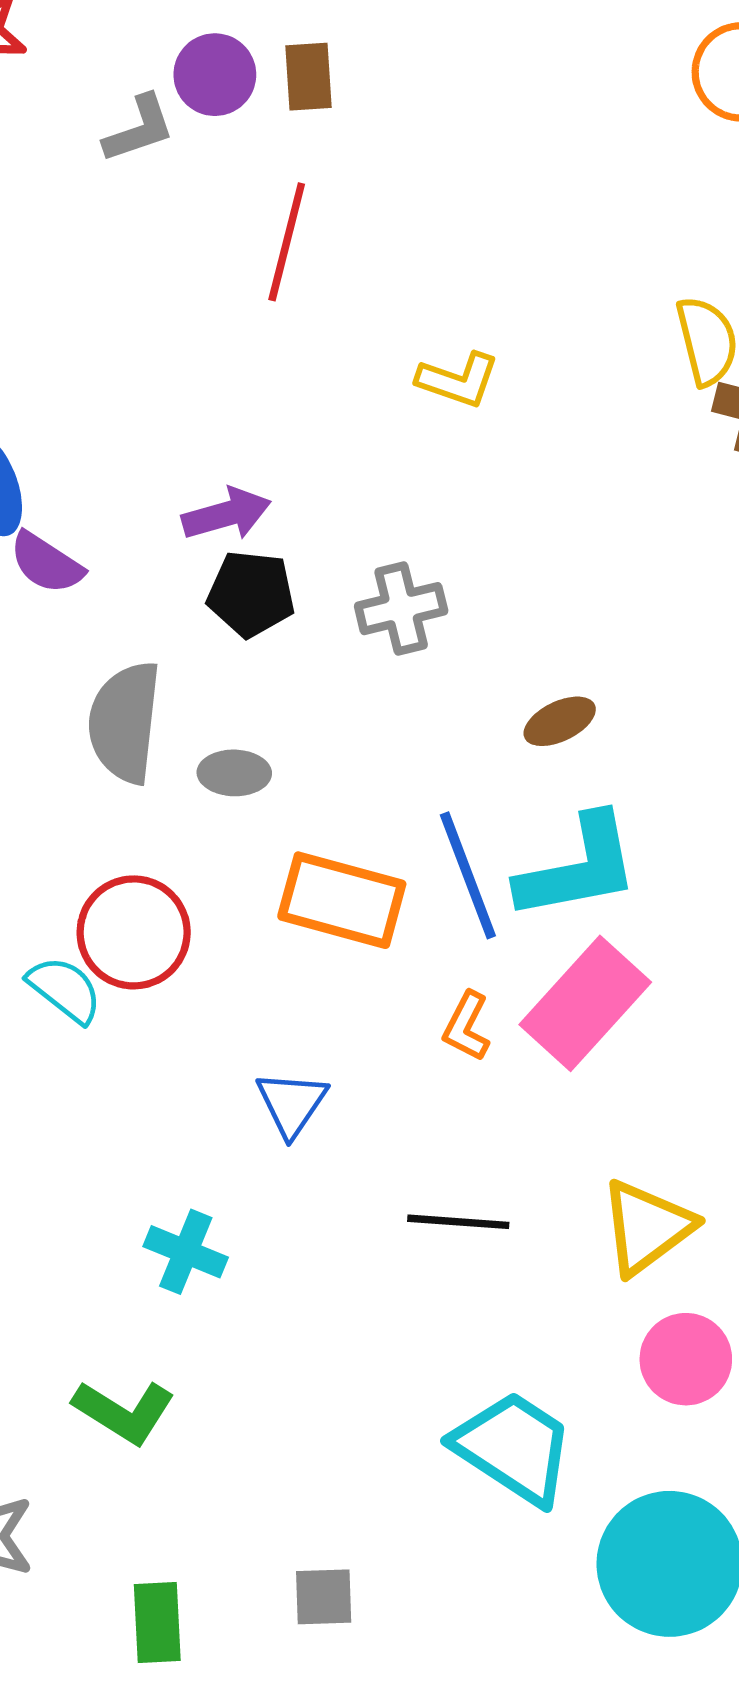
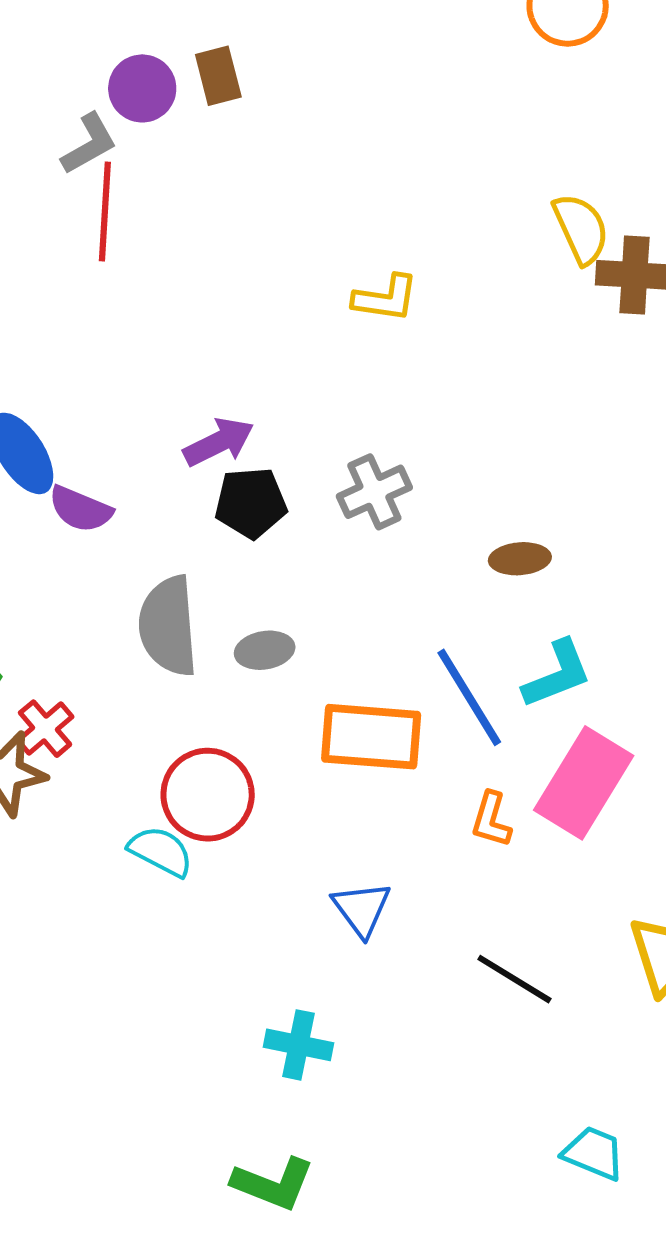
red line: (287, 242) -> (105, 211), moved
brown ellipse: (560, 721) -> (520, 559), turned 32
cyan L-shape: (578, 868) -> (557, 674), size x0.7
black line: (458, 1222) -> (514, 979), turned 38
cyan trapezoid: (514, 1448) -> (594, 1153), size x0.6

